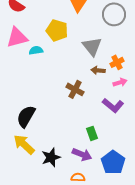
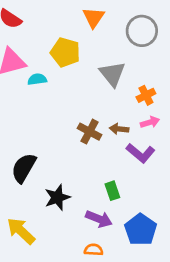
brown arrow: (98, 70) -> (119, 129), moved
yellow arrow: (24, 144) -> (21, 231), moved
black star: (51, 157) -> (57, 197), moved

